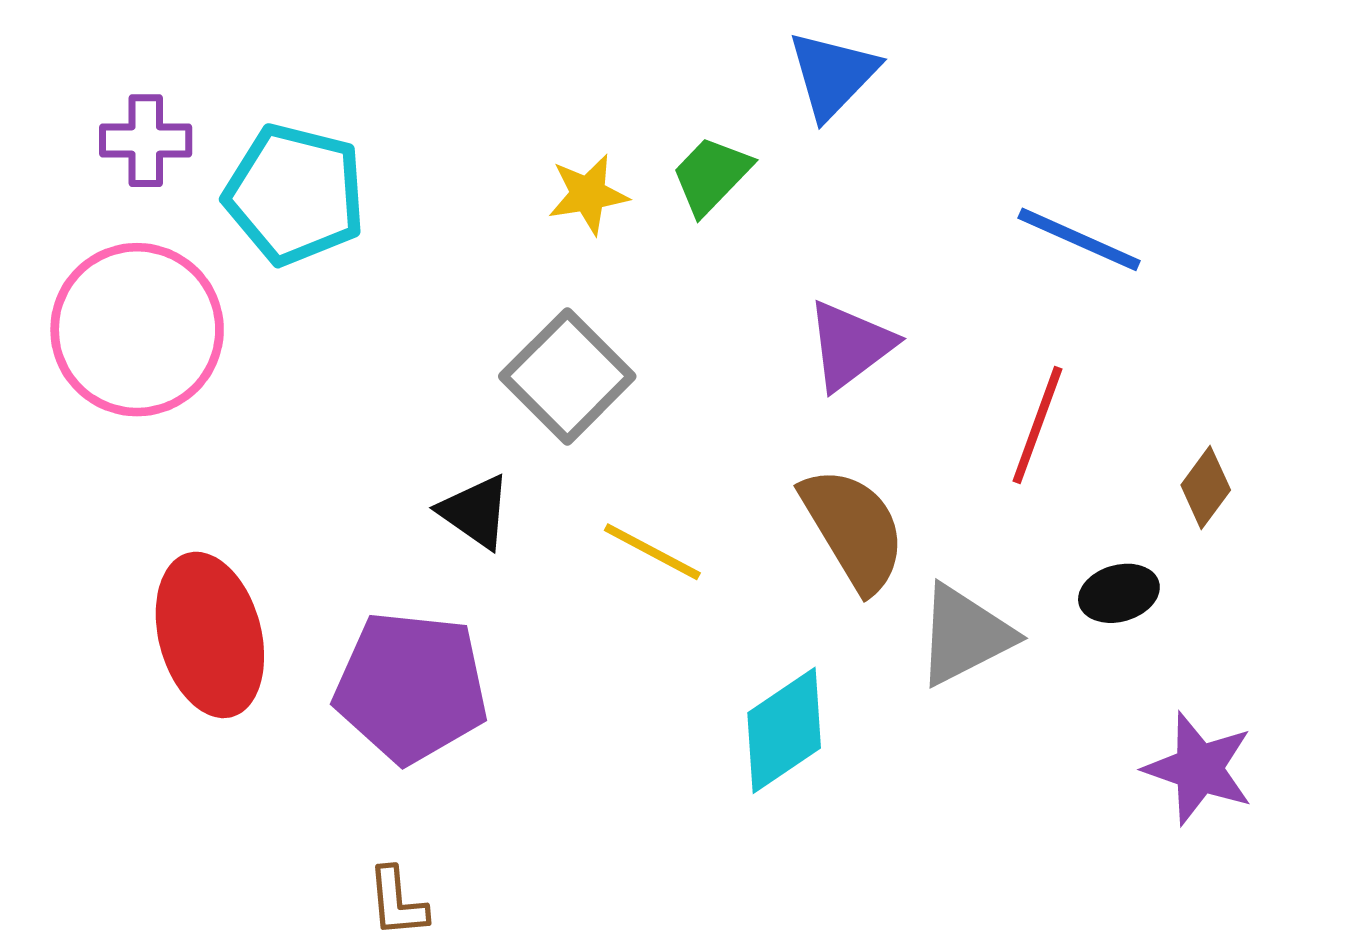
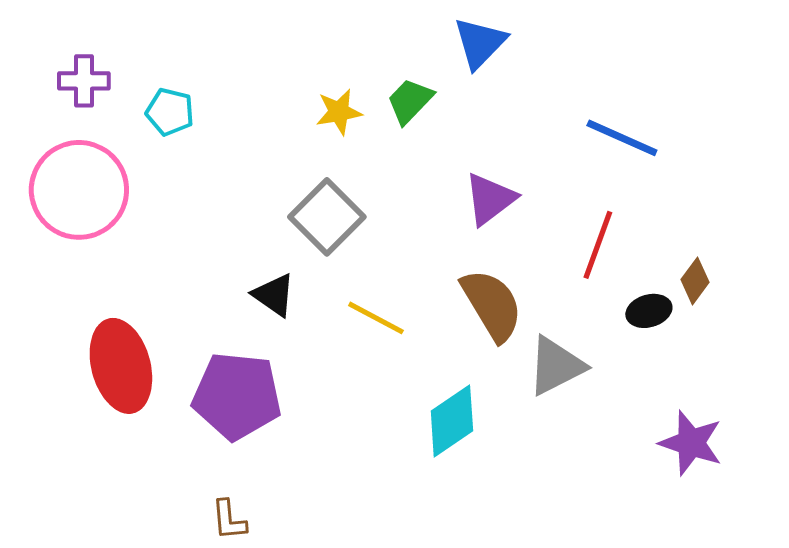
cyan pentagon: (295, 194) -> (170, 112), size x0.6
black ellipse: (1119, 593) -> (649, 311), moved

